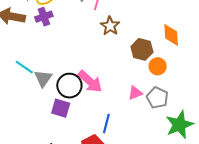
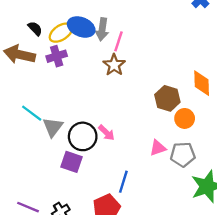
brown star: (110, 26) -> (114, 65), moved
pink arrow: (90, 81) -> (106, 133), size x0.6
gray pentagon: (157, 98) -> (183, 154), turned -30

